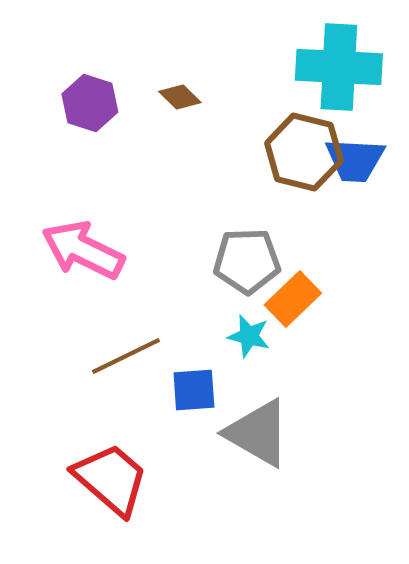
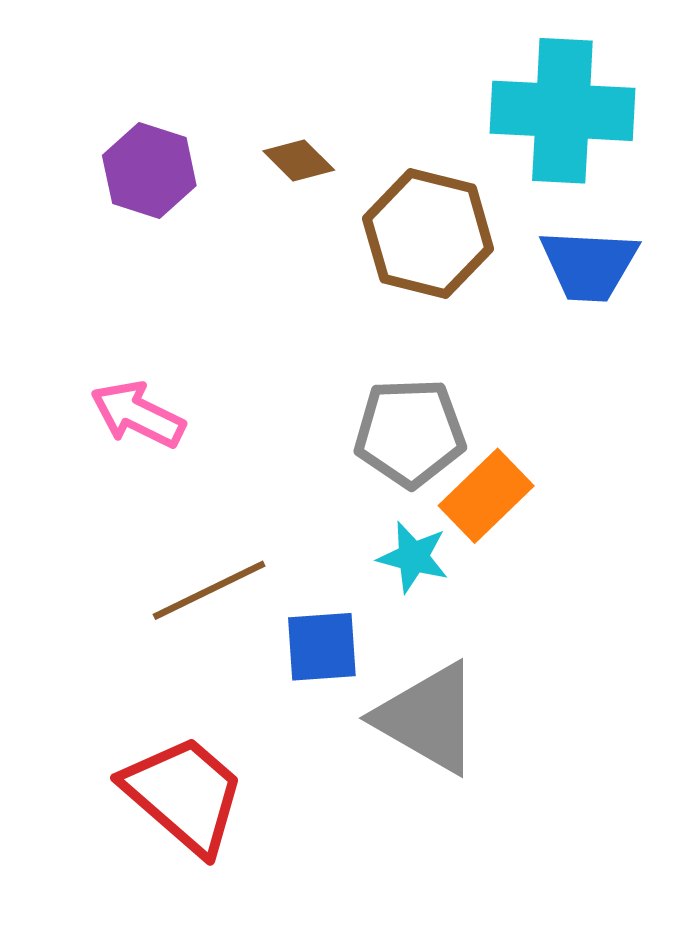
brown hexagon: (304, 152) -> (428, 234), moved
pink arrow: (83, 250) -> (138, 414), size x0.7

